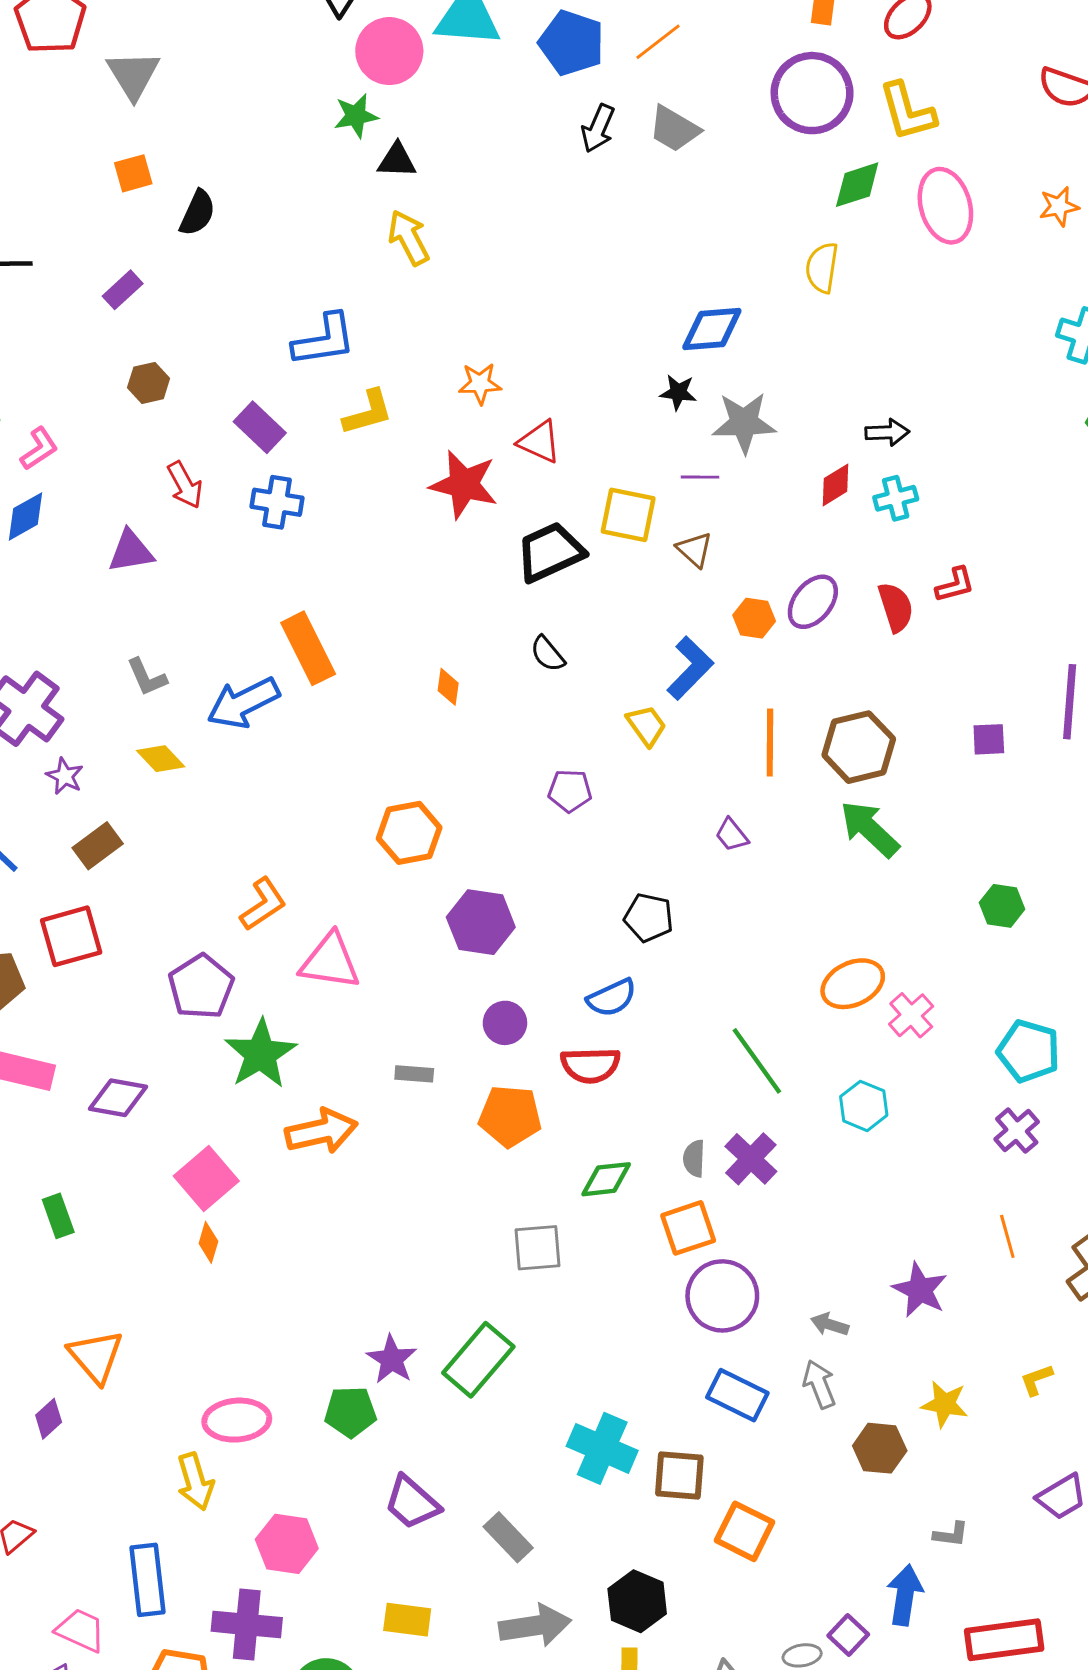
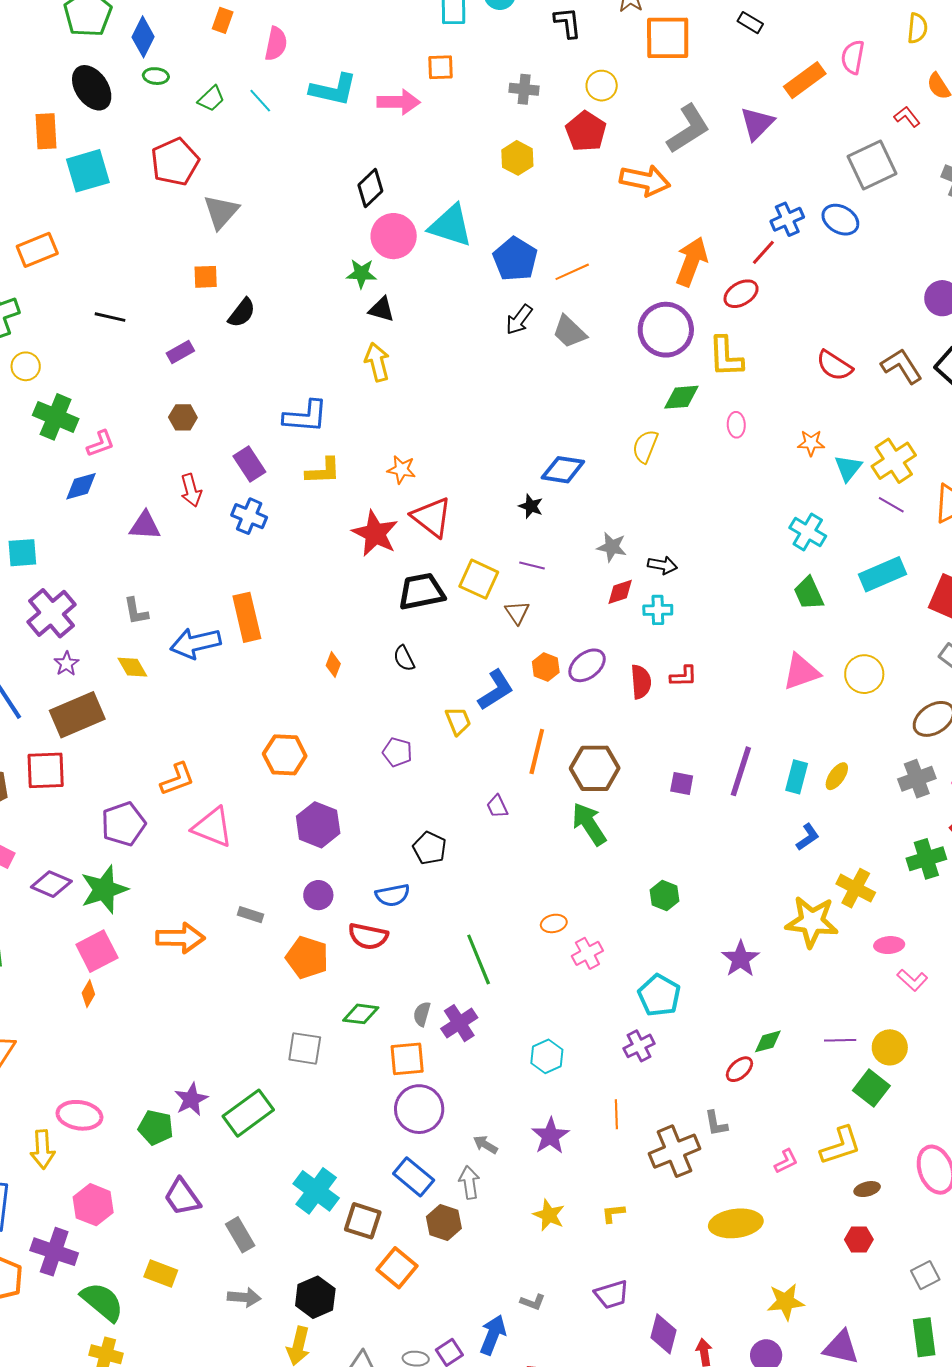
pink ellipse: (945, 206) -> (736, 425), size x0.5
gray star: (744, 423) -> (612, 547), moved, size x0.7
red triangle: (539, 442) -> (432, 517), size x1.4
brown rectangle: (98, 846) -> (77, 715), size x1.6
orange ellipse: (853, 984) -> (554, 923), size x0.6
green star: (260, 1054) -> (104, 890), moved
cyan hexagon: (864, 1106) -> (547, 1056), moved
brown hexagon: (880, 1448) -> (444, 1222), moved
gray arrow: (535, 1626) -> (244, 1297), size x0.7

